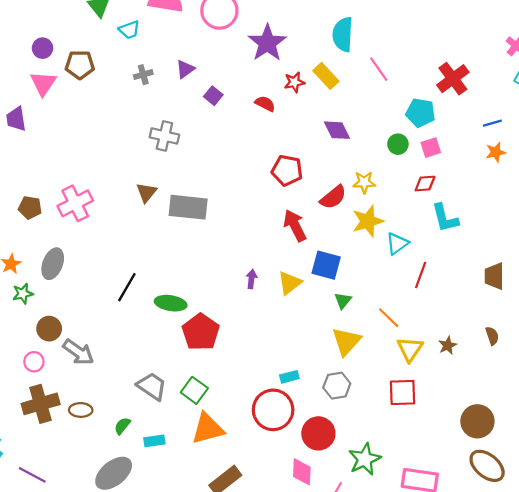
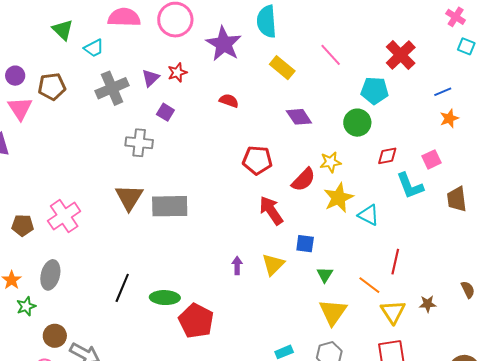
cyan semicircle: (343, 34) -> (267, 21), moved
gray cross: (143, 75) -> (112, 88), size x1.8
red star: (294, 82) -> (177, 73), moved
purple square: (213, 96) -> (165, 112), moved
green circle: (398, 144) -> (357, 123), size x1.4
pink square: (431, 148) -> (432, 159), moved
brown triangle: (147, 192) -> (129, 197), size x1.4
cyan triangle: (397, 243) -> (369, 215), turned -50
blue square: (326, 265) -> (305, 244), size x0.7
red line: (421, 275) -> (395, 262), moved
brown trapezoid: (494, 276) -> (457, 199), moved
brown star: (448, 345) -> (428, 304), turned 30

